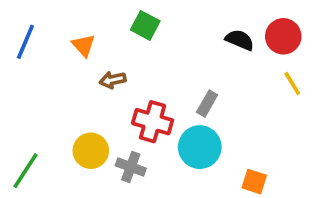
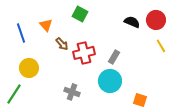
blue line: (25, 42) -> (21, 33), moved, turned -42
brown arrow: (113, 80) -> (62, 44), turned -120
red cross: (153, 122) -> (84, 53), moved, turned -30
yellow circle: (91, 151) -> (29, 68), moved

